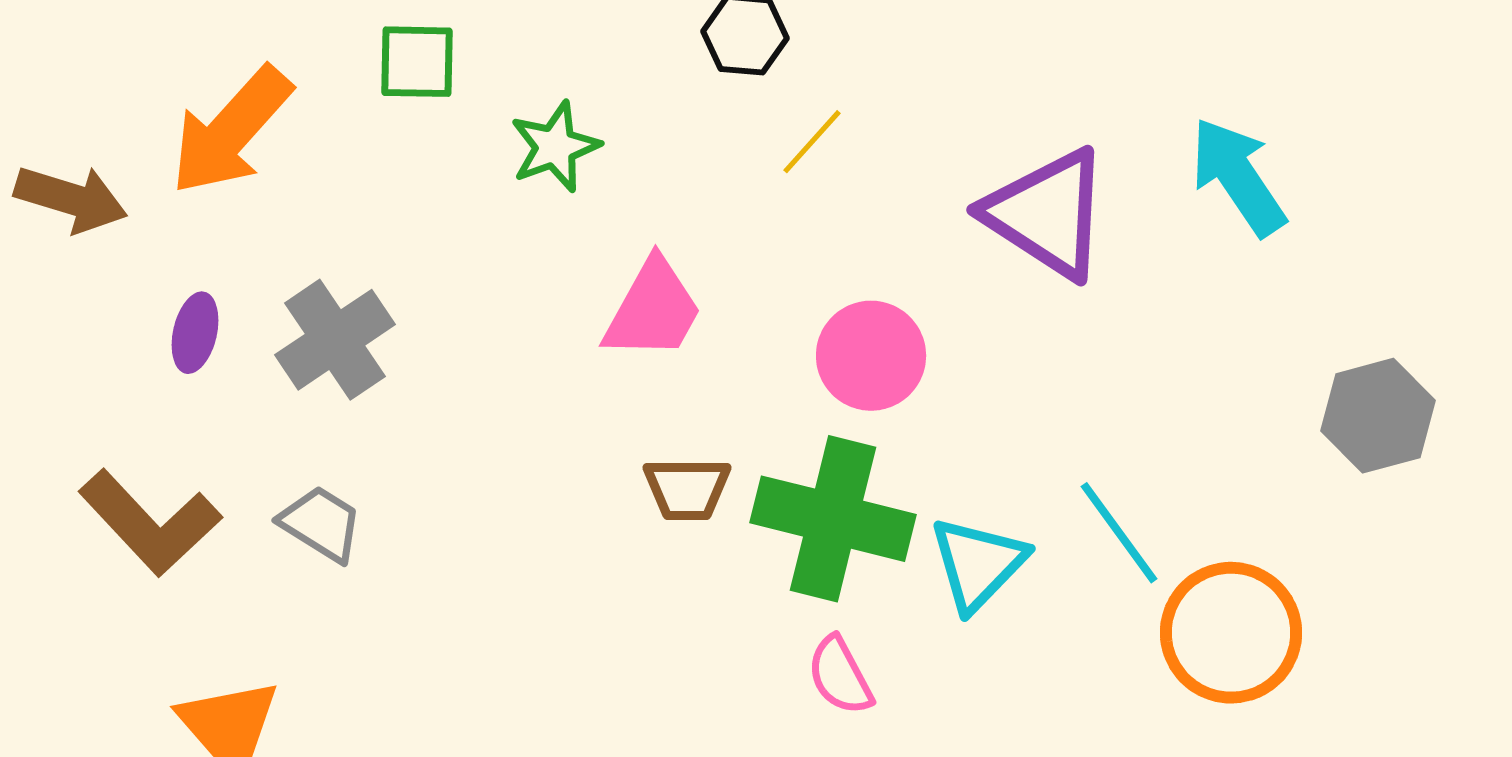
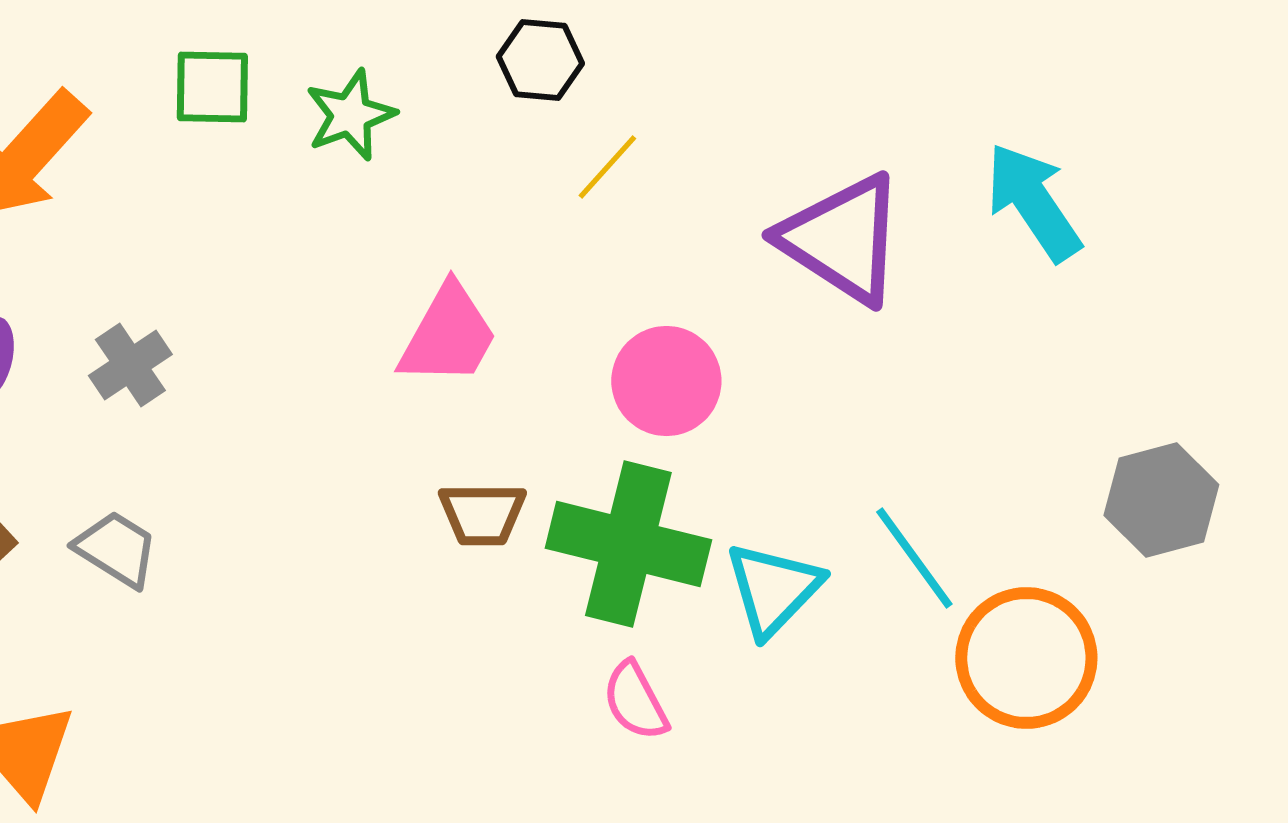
green star: (555, 147) -> (350, 115), moved
gray cross: (335, 340) -> (130, 365), size x0.7
gray hexagon: (1378, 416) -> (1161, 500), moved

